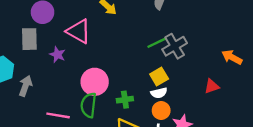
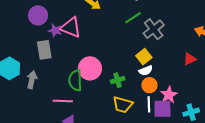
gray rectangle: (29, 39) -> (44, 50), moved
green line: (157, 43) -> (133, 18), moved
purple star: (57, 55) -> (55, 30), moved
green semicircle: (89, 105) -> (75, 80), moved

